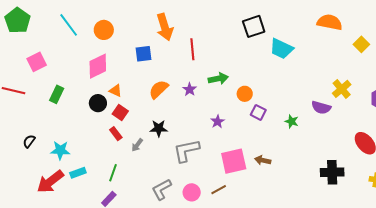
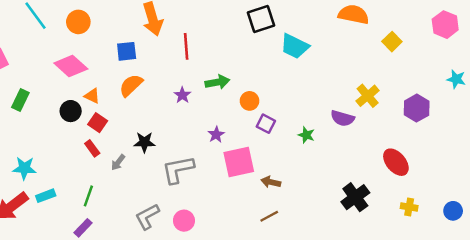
pink diamond: (98, 66) -> (71, 66), turned 68
orange semicircle: (159, 89) -> (131, 85), moved
pink square: (234, 161) -> (239, 162), moved
black cross: (332, 172) -> (355, 197), turned -35
brown line: (219, 190) -> (269, 216), moved

